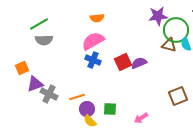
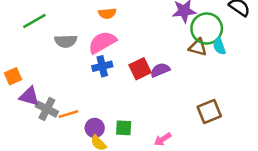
gray semicircle: (44, 40) -> (66, 41), moved
blue cross: (93, 60) -> (102, 66), turned -35
purple triangle: (35, 84) -> (29, 96), turned 36
orange line: (77, 97) -> (68, 114), moved

